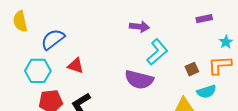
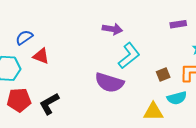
blue semicircle: (53, 39) -> (24, 37), size x0.7
red triangle: (76, 66) -> (41, 56), moved

